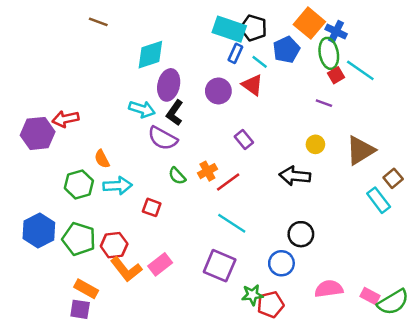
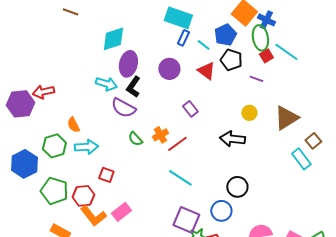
black pentagon: (254, 28) -> (231, 60), moved
red triangle: (252, 85) -> (206, 71), moved
red square: (152, 207) -> (106, 175), moved
blue hexagon: (39, 231) -> (24, 164), moved
purple square: (220, 266) -> (186, 220), moved

